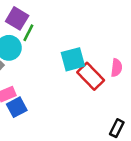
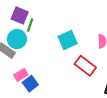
red rectangle: (91, 76) -> (85, 66), moved

